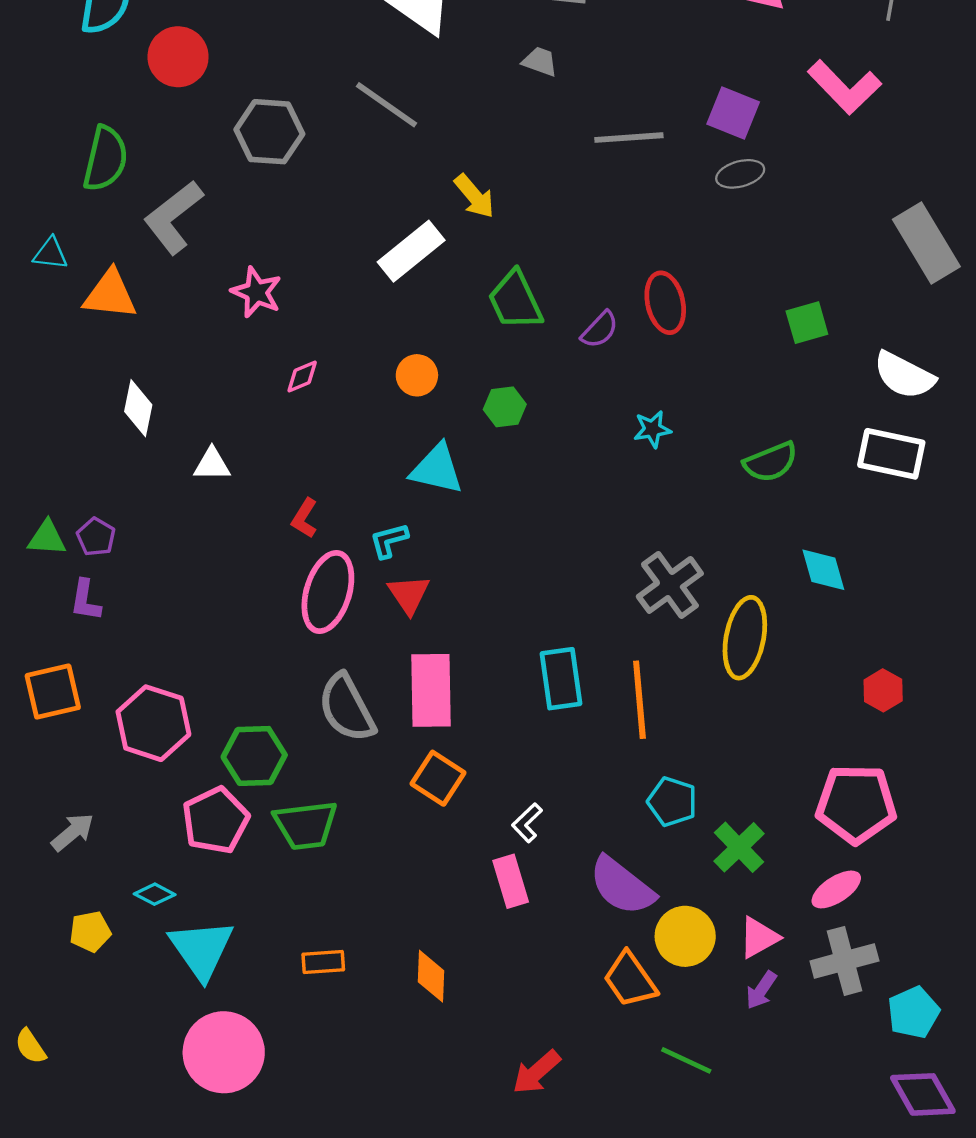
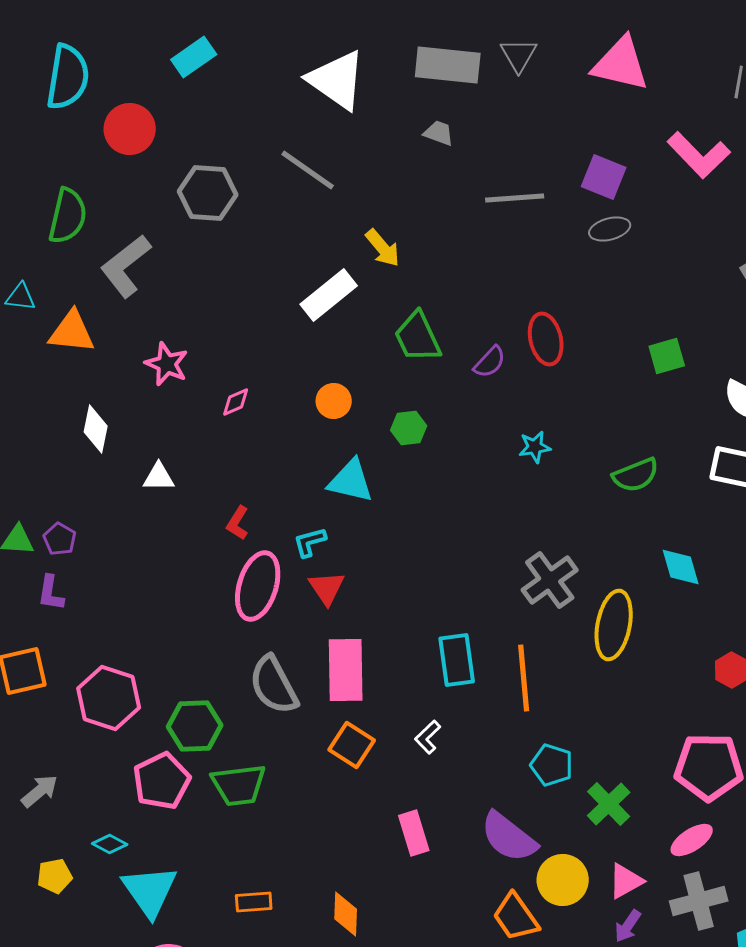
pink star: (256, 292) -> (167, 364), moved
white L-shape: (527, 823) -> (428, 737), moved

